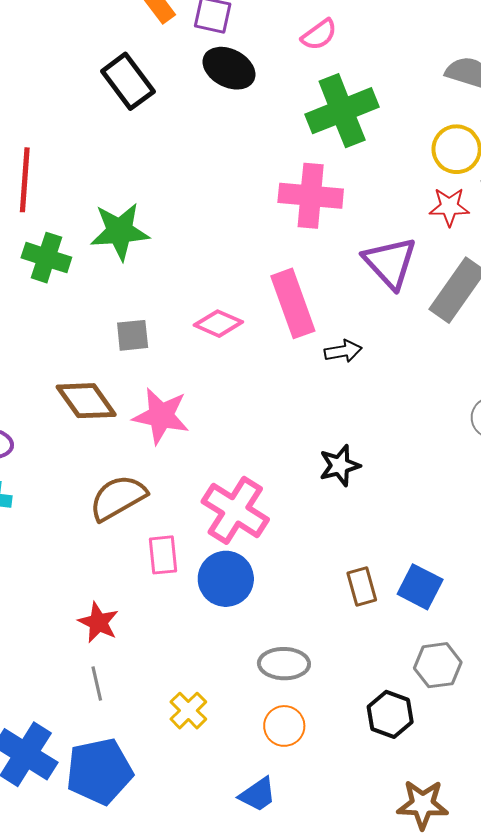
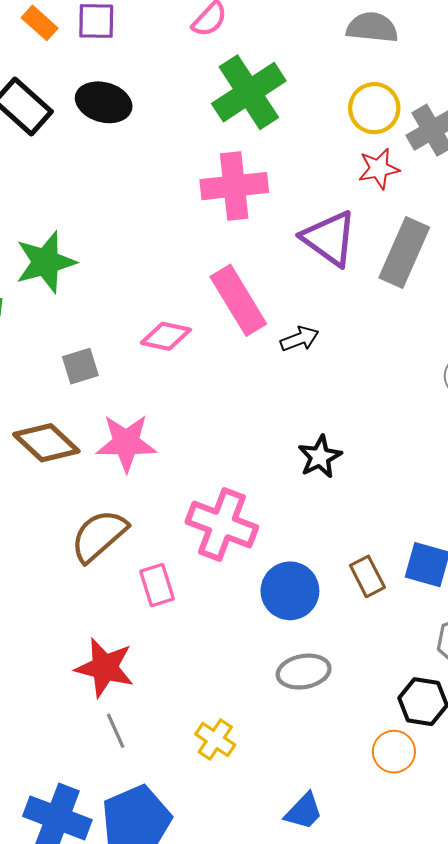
black ellipse: (229, 68) -> (104, 102), moved
blue circle: (226, 579) -> (290, 591), moved
red star: (98, 622) -> (105, 668), size x1.4
orange circle: (284, 726) -> (394, 752), moved

